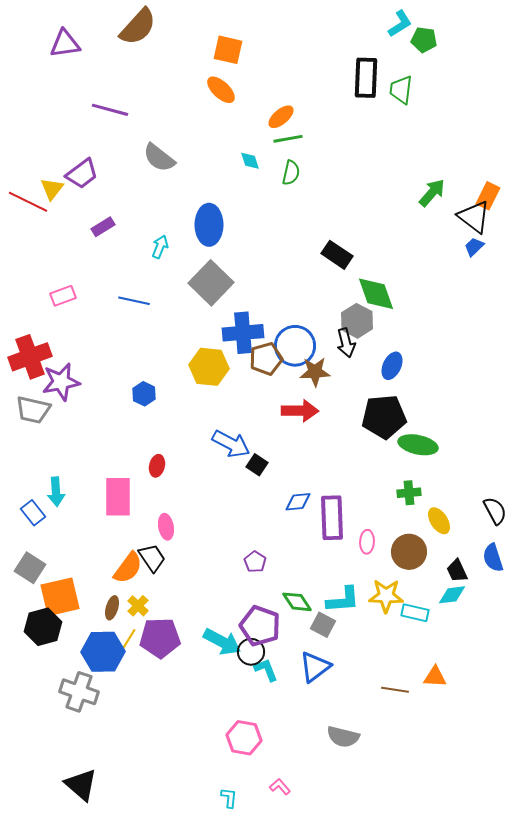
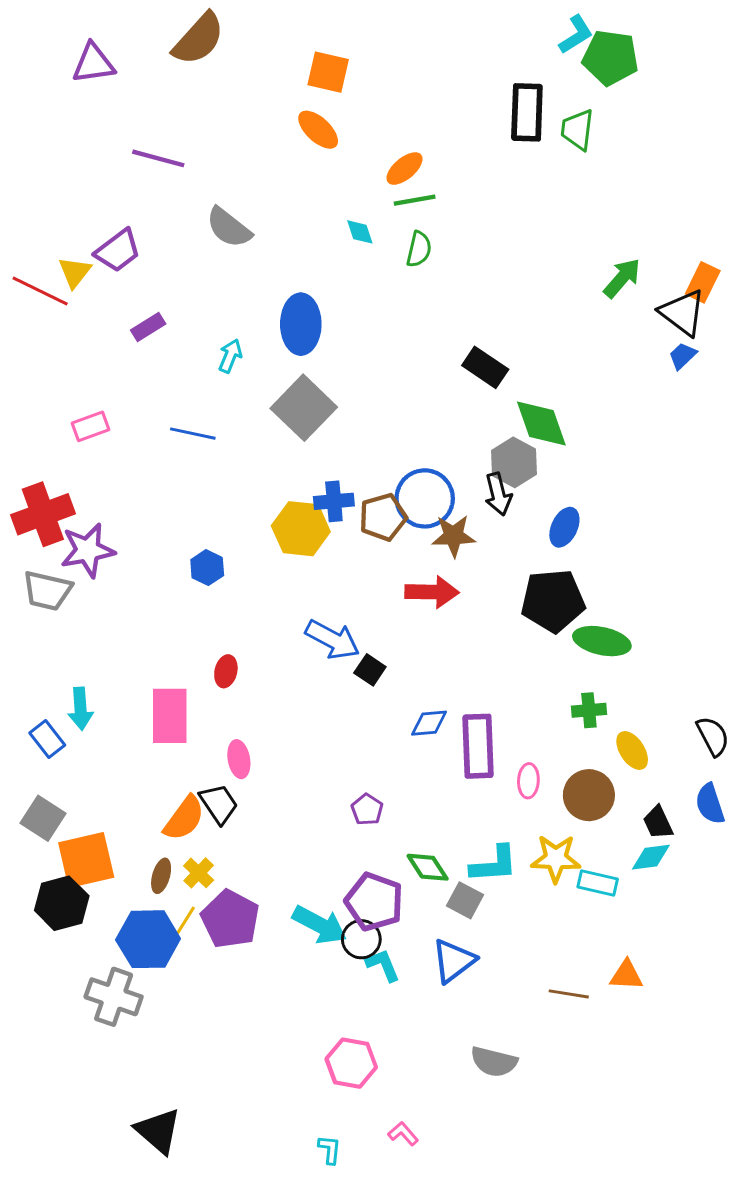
green pentagon: (424, 40) -> (611, 58), size x1.5
blue cross: (243, 333) -> (334, 501), moved, size x0.7
purple pentagon: (160, 638) -> (230, 919), turned 30
black triangle: (81, 785) -> (158, 1131), moved

